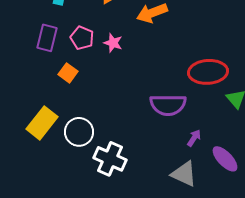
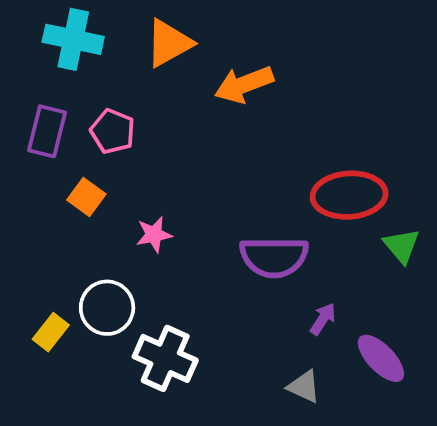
pink star: (113, 43) -> (154, 235), moved, turned -30
yellow rectangle: (42, 123) -> (51, 332), moved, size x0.6
gray triangle: (184, 174) -> (304, 387), size x0.7

